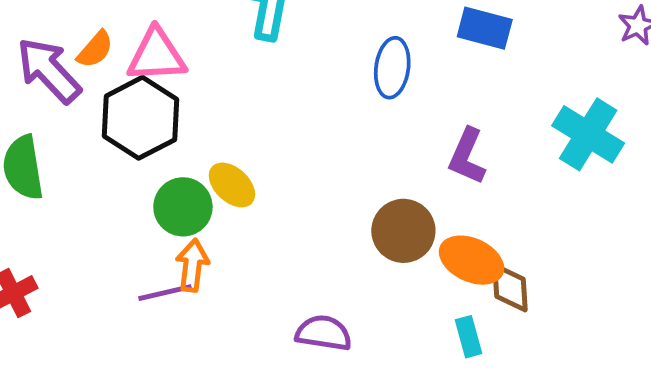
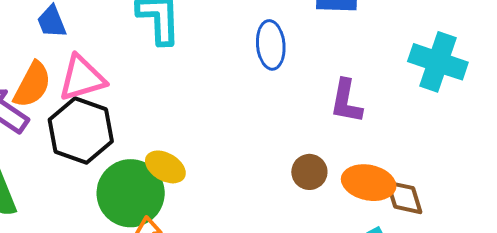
orange semicircle: (95, 49) -> (32, 85), size x1.4
green circle: (183, 207) -> (131, 193), size x1.4
brown circle: (403, 231) -> (309, 172), size x0.7

